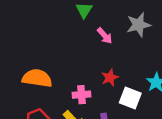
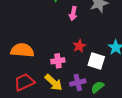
pink arrow: (105, 36) -> (73, 14), turned 56

